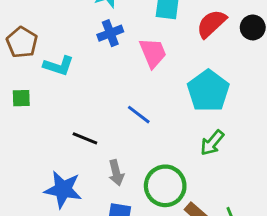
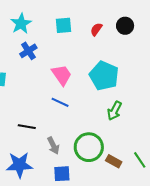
red semicircle: (211, 24) -> (96, 29), size x0.6
pink trapezoid: (153, 53) -> (62, 75), moved

